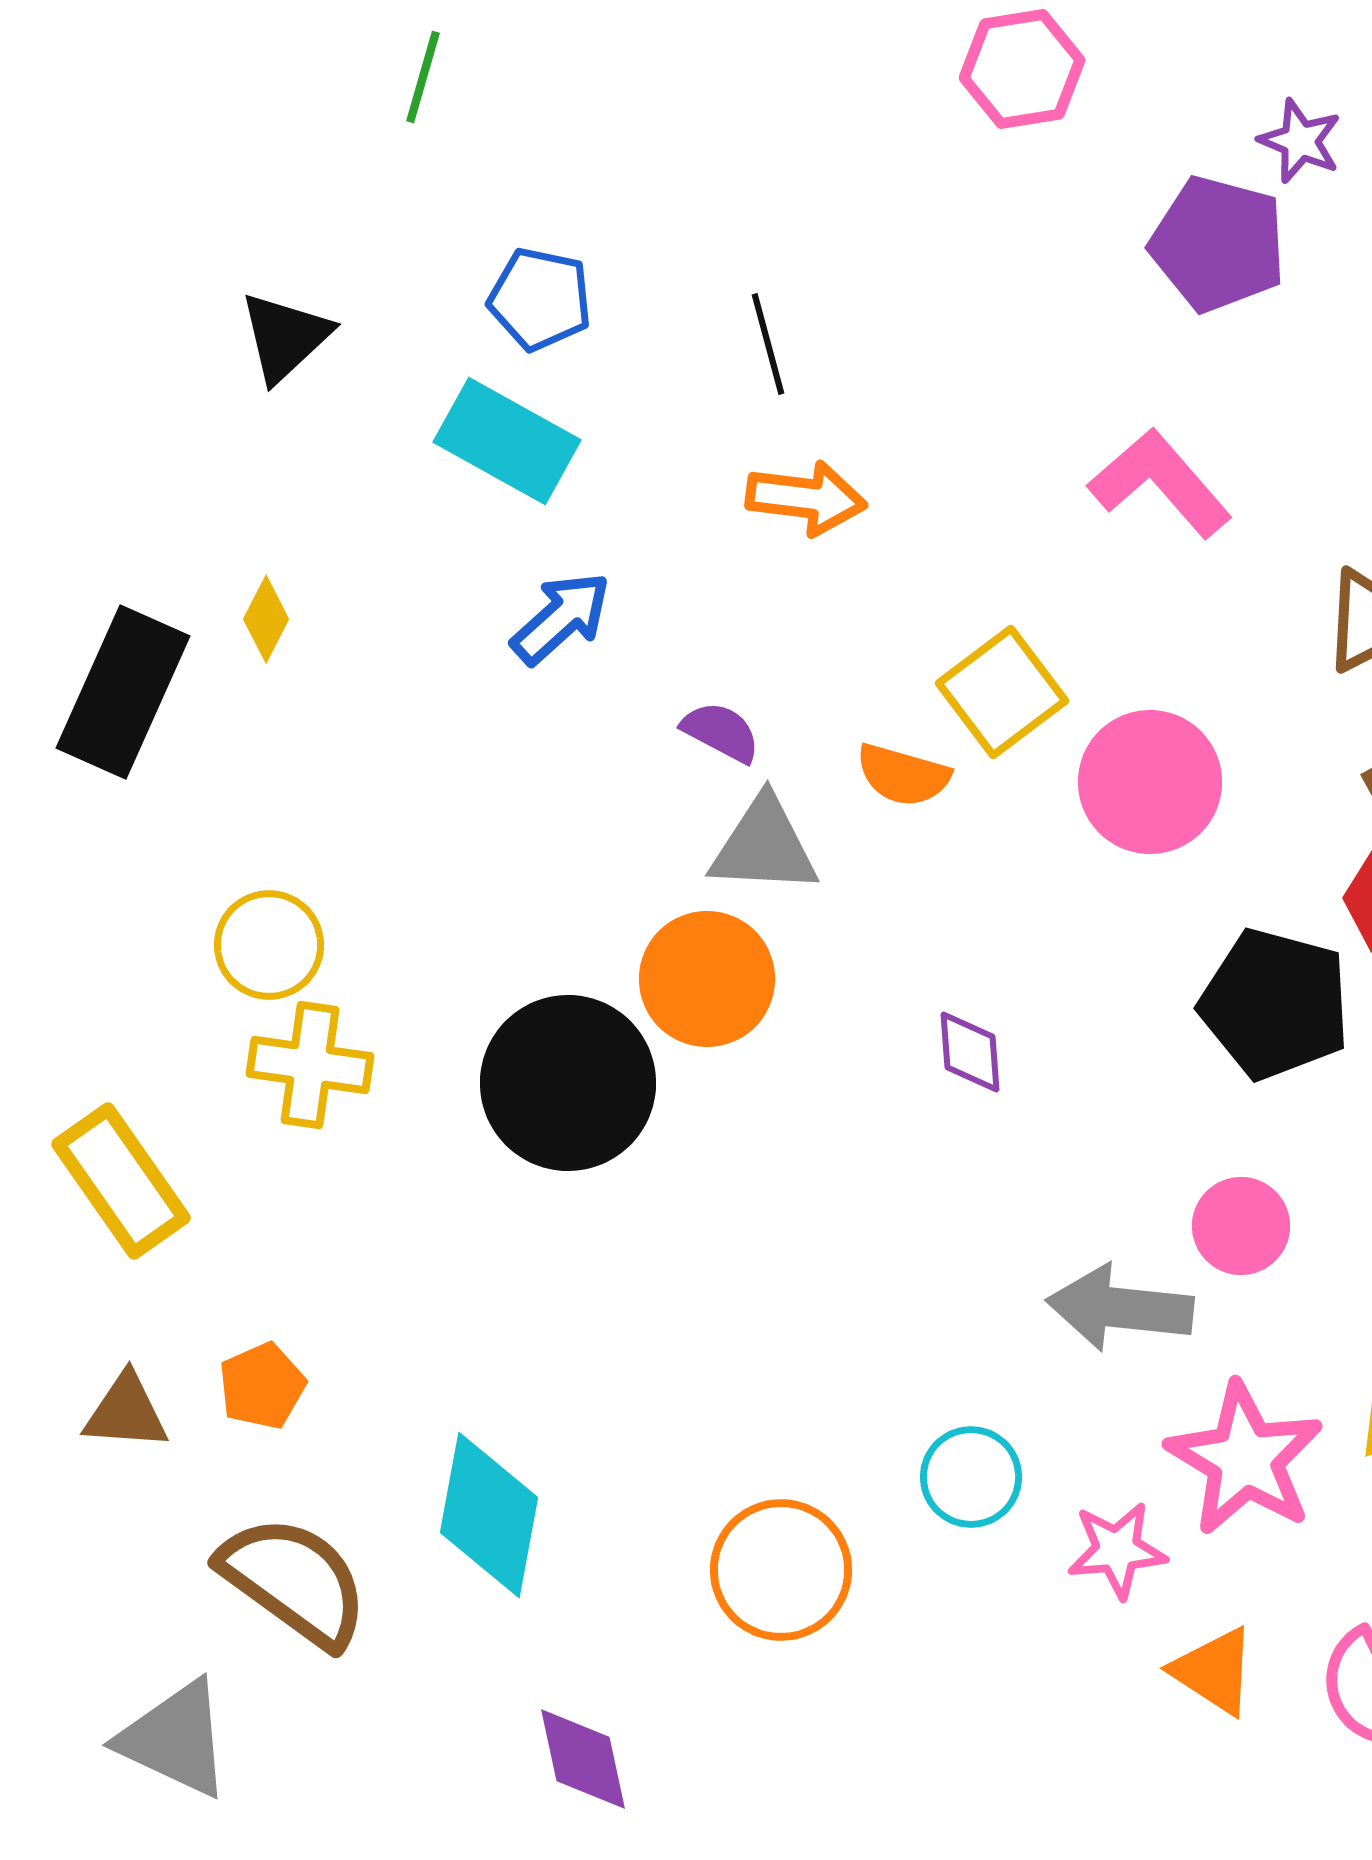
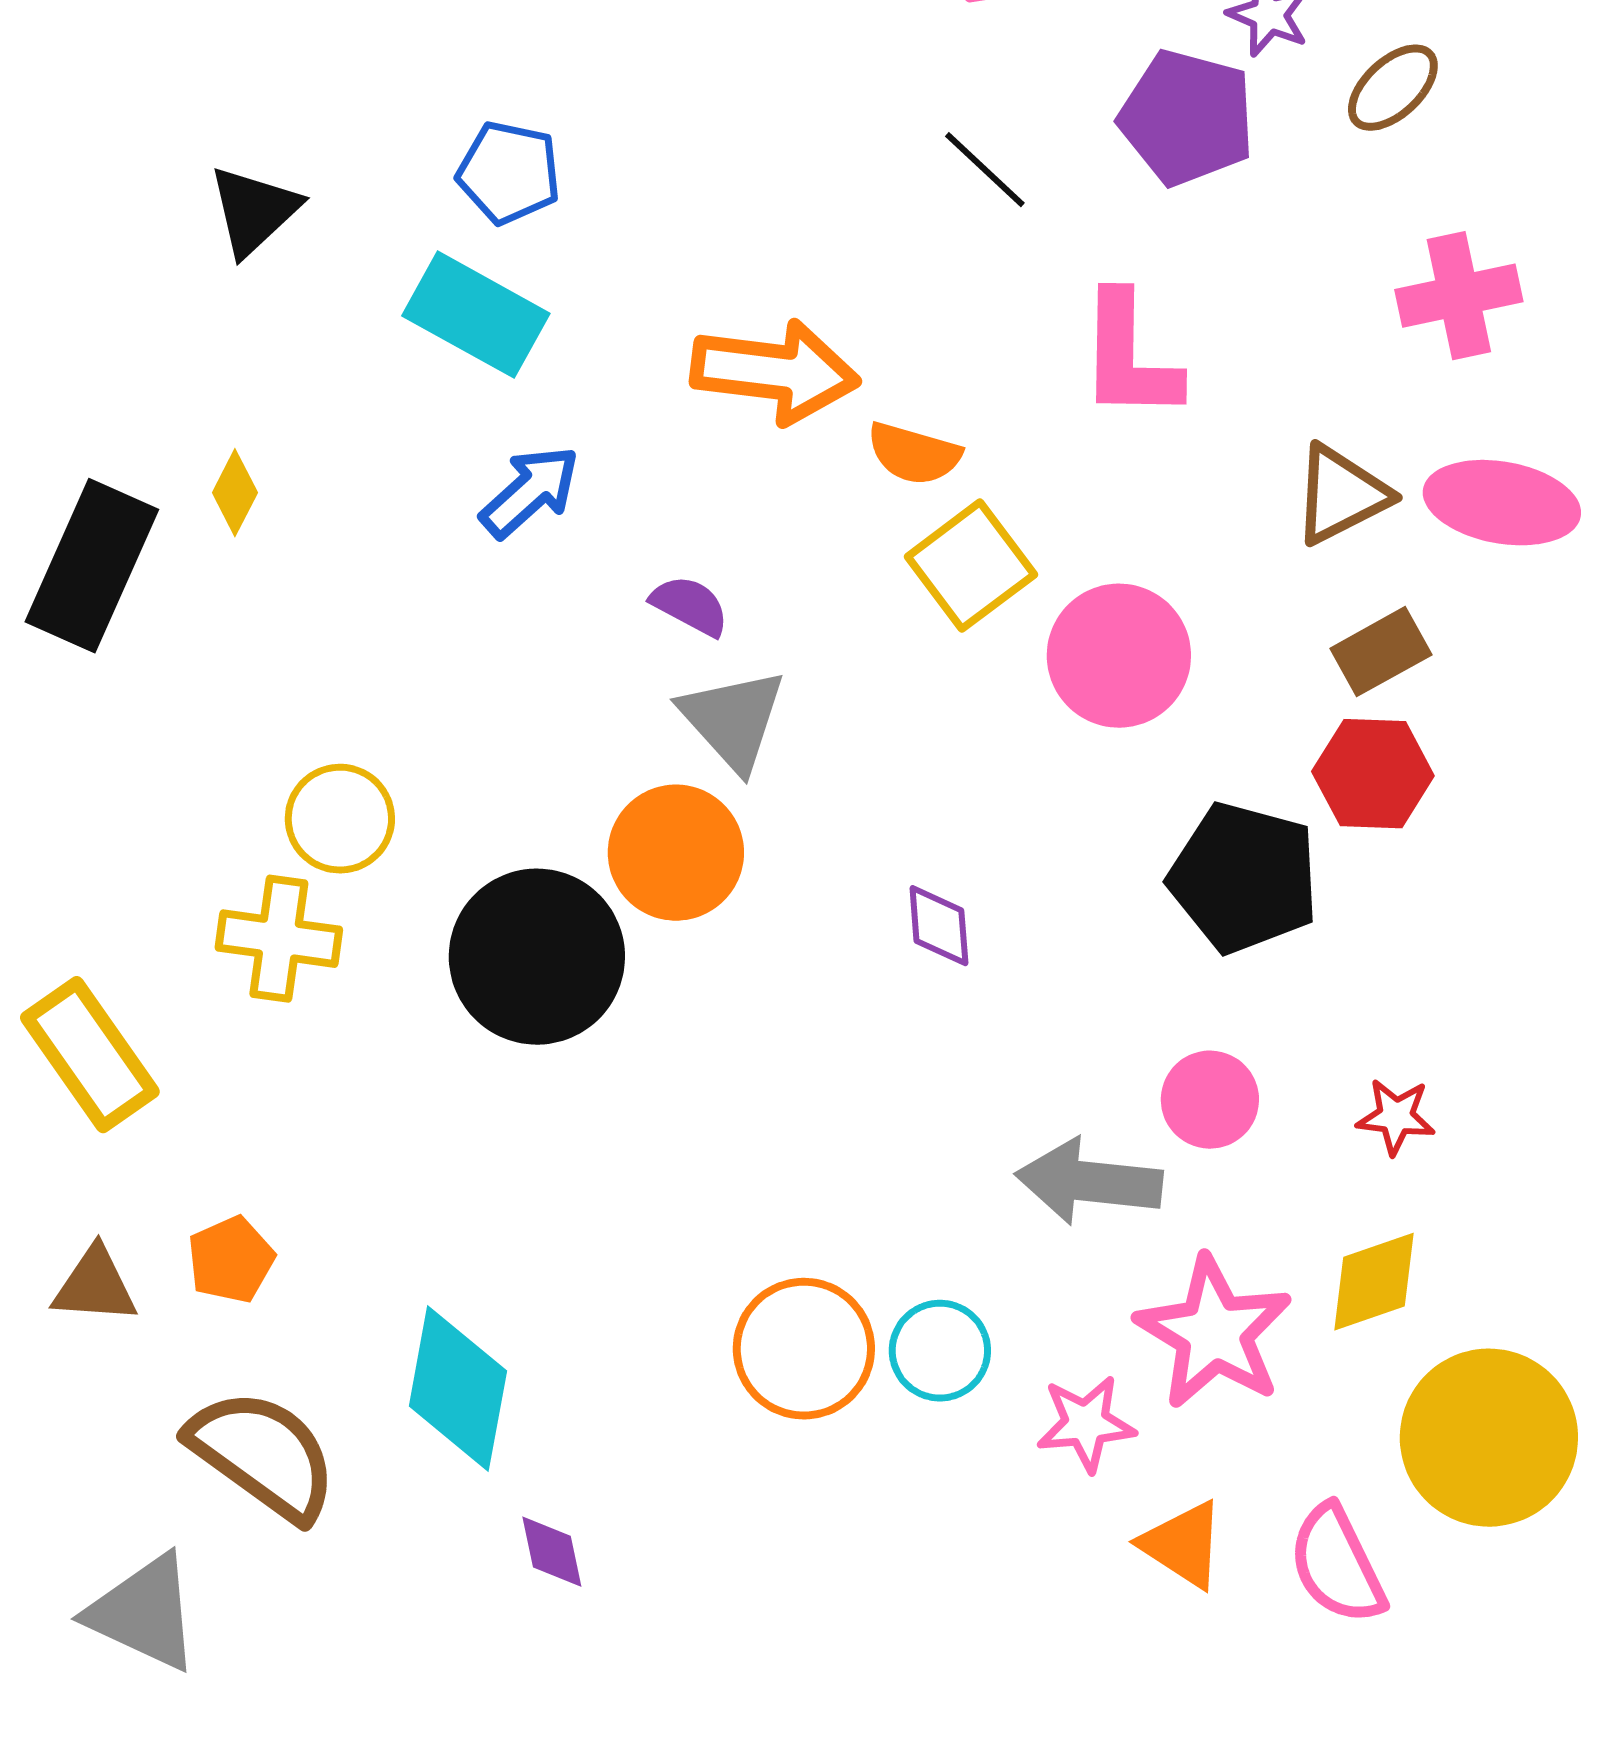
black line: (768, 344) -> (985, 170), moved, turned -32
pink L-shape: (1160, 483) -> (1129, 357), turned -138
orange arrow: (806, 498) -> (775, 372), size x1.4
orange semicircle: (903, 775) -> (914, 454), moved
gray triangle: (764, 846) -> (733, 720), turned 45
yellow circle: (269, 945) -> (340, 819), moved
orange circle: (781, 1570) -> (804, 1349), moved
purple diamond: (583, 1759) -> (552, 1552), moved, size x0.7

